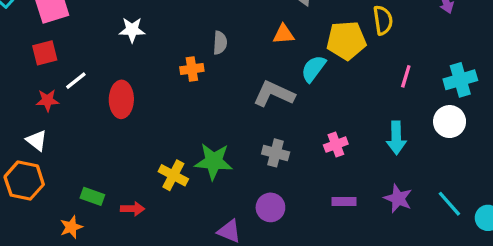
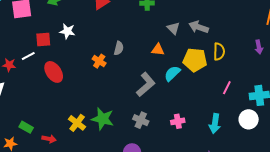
red square: (45, 53) -> (43, 40), moved
orange cross: (192, 69) -> (99, 61), turned 32
gray L-shape: (274, 94) -> (146, 84), turned 105
red ellipse: (121, 99) -> (54, 72), turned -45

